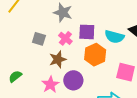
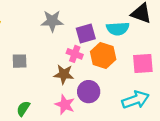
pink cross: (65, 38) -> (75, 54), moved
gray square: (39, 39) -> (20, 61), moved
brown star: (58, 59) -> (64, 74), turned -30

